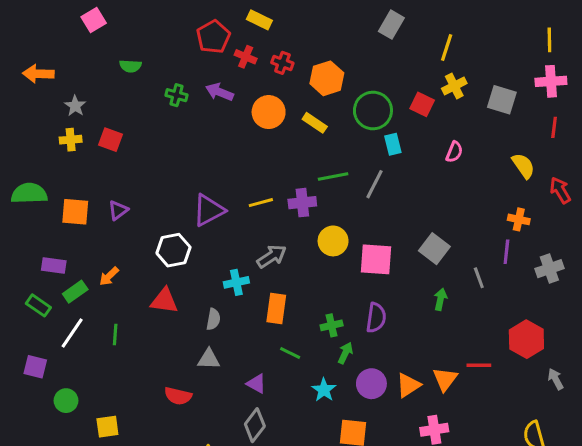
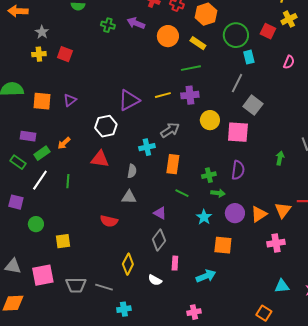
green line: (333, 176) -> (191, 68), moved
gray square: (434, 249) -> (253, 105), moved
green arrow: (345, 353) -> (218, 193), turned 72

